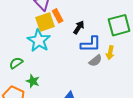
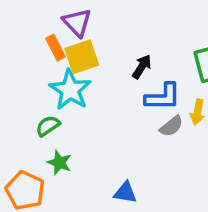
orange rectangle: (58, 16) -> (56, 48), moved
green semicircle: (16, 63) -> (48, 126), moved

